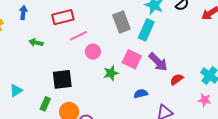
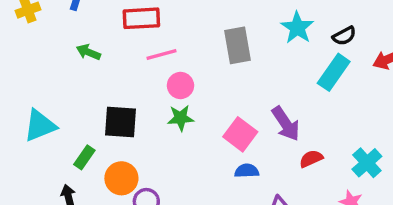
cyan rectangle: (146, 30) -> (334, 72), moved
pink square: (132, 59) -> (240, 134), moved
green star: (111, 73) -> (181, 118), moved
cyan triangle: (16, 90) -> (40, 126), size x1.5

